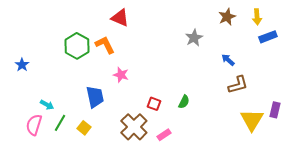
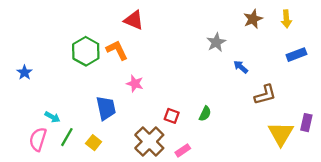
blue rectangle: (268, 37) -> (296, 55), moved
blue arrow: (228, 60) -> (241, 67), moved

